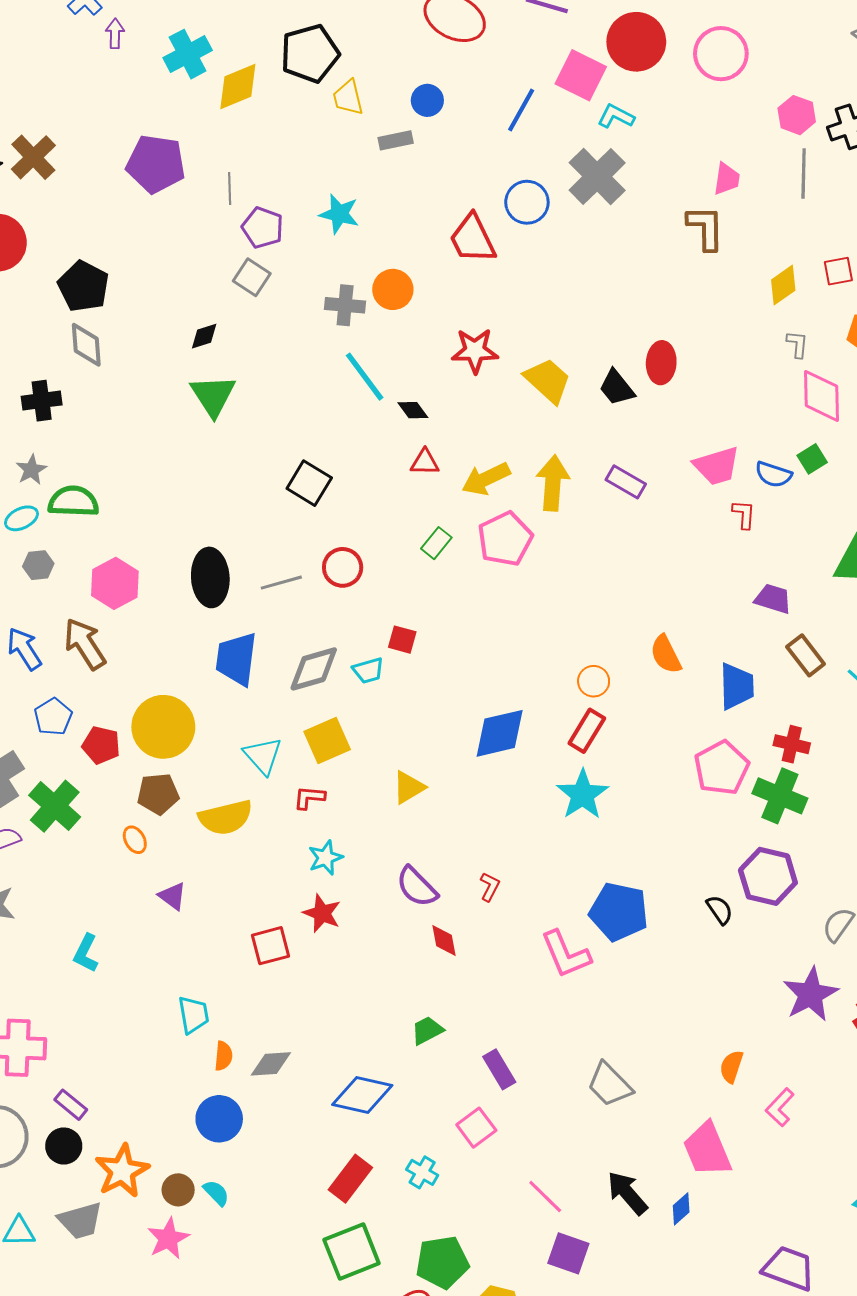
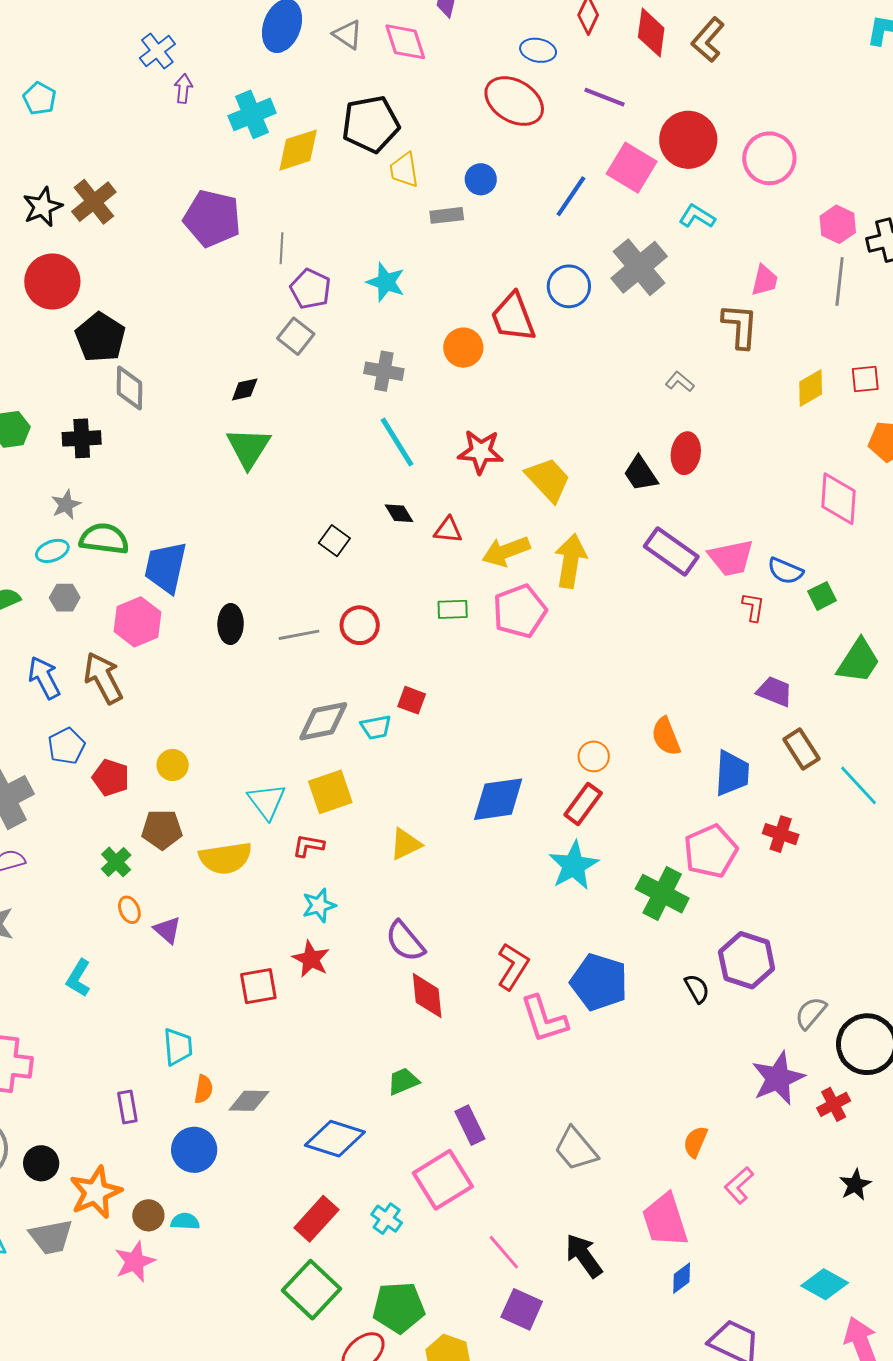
cyan L-shape: (616, 116) -> (697, 216), moved
black pentagon: (83, 286) -> (100, 337), moved
orange circle: (393, 289) -> (463, 348), moved
gray L-shape: (797, 344) -> (680, 382), moved, turned -60
red star: (475, 351) -> (481, 452), moved
yellow trapezoid: (548, 380) -> (548, 479), moved
black diamond: (413, 410) -> (399, 513), moved
green square: (812, 459) -> (822, 596), moved
purple rectangle: (626, 482) -> (671, 551), moved, size x1.4
black square: (309, 483) -> (334, 541), size x0.7
green rectangle: (436, 543) -> (453, 609), turned 44
black ellipse: (210, 577) -> (231, 624), size x0.7
blue trapezoid: (236, 659) -> (166, 567), moved
yellow circle: (163, 727) -> (173, 765), size x0.5
green cross: (780, 796) -> (662, 894), moved
green cross: (55, 806) -> (116, 862), moved, size x0.6
orange ellipse: (135, 840) -> (129, 910), moved
red L-shape: (490, 887) -> (513, 966), moved, size x1.6
red diamond: (444, 940) -> (427, 996), size x1.4
purple rectangle: (71, 1105) -> (127, 1107), moved, turned 36
pink square: (476, 1128) -> (443, 1180), size x1.5
cyan semicircle: (216, 1193) -> (185, 1221), turned -48
blue diamond: (681, 1209) -> (682, 1278), moved
green square: (352, 1252) -> (312, 1290), turned -30

